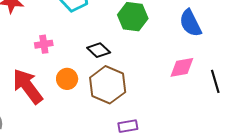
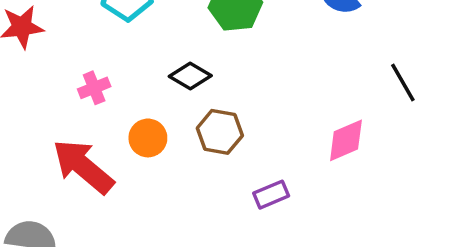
pink diamond: (182, 67) -> (346, 140), moved
brown hexagon: (108, 85) -> (220, 132), size x0.7

